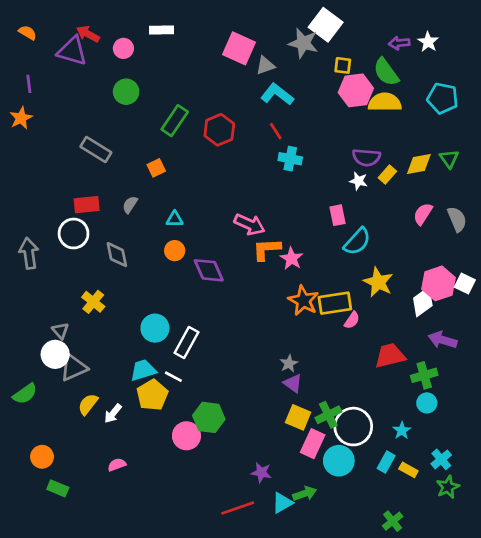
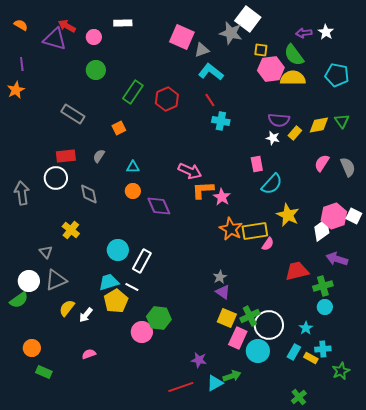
white circle: (55, 354) -> (29, 281), moved
cyan cross: (441, 459) -> (323, 349), moved, turned 35

